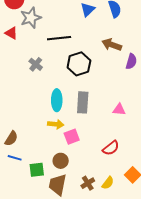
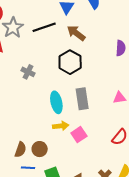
black line: (59, 38) -> (44, 27), moved
brown arrow: (112, 45) -> (76, 33), moved, turned 30
brown circle: (61, 161) -> (40, 149), moved

